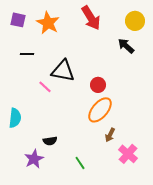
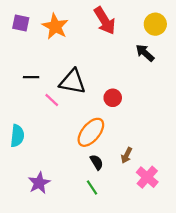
black line: (27, 54) -> (31, 77), moved
orange ellipse: (100, 110) -> (91, 132), moved
black semicircle: (50, 141) -> (97, 162), moved, turned -112

